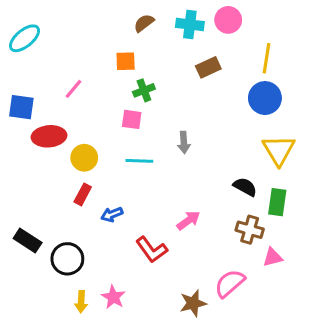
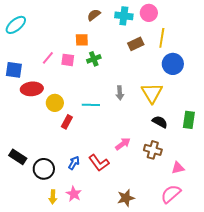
yellow line: (266, 58) -> (162, 38), moved
pink square: (132, 119) -> (68, 60), moved
yellow triangle: (279, 150) -> (152, 93), moved
red rectangle: (83, 194) -> (67, 122), moved
green rectangle: (277, 202) -> (189, 120), moved
blue arrow: (112, 214) -> (74, 163), moved, turned 144
brown cross: (250, 230) -> (153, 150), moved
pink semicircle: (230, 283) -> (171, 194), moved

